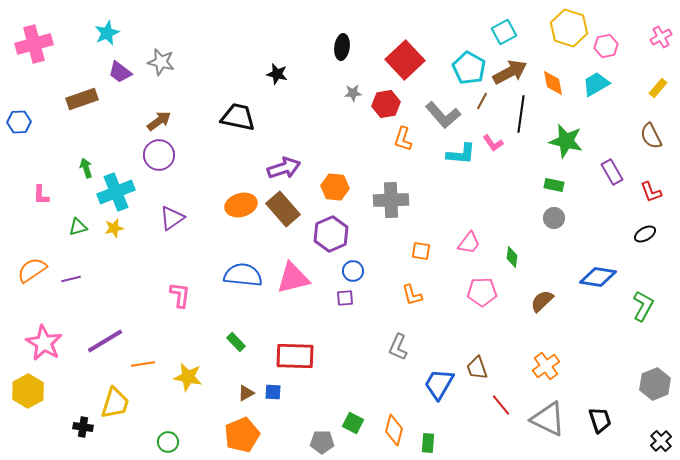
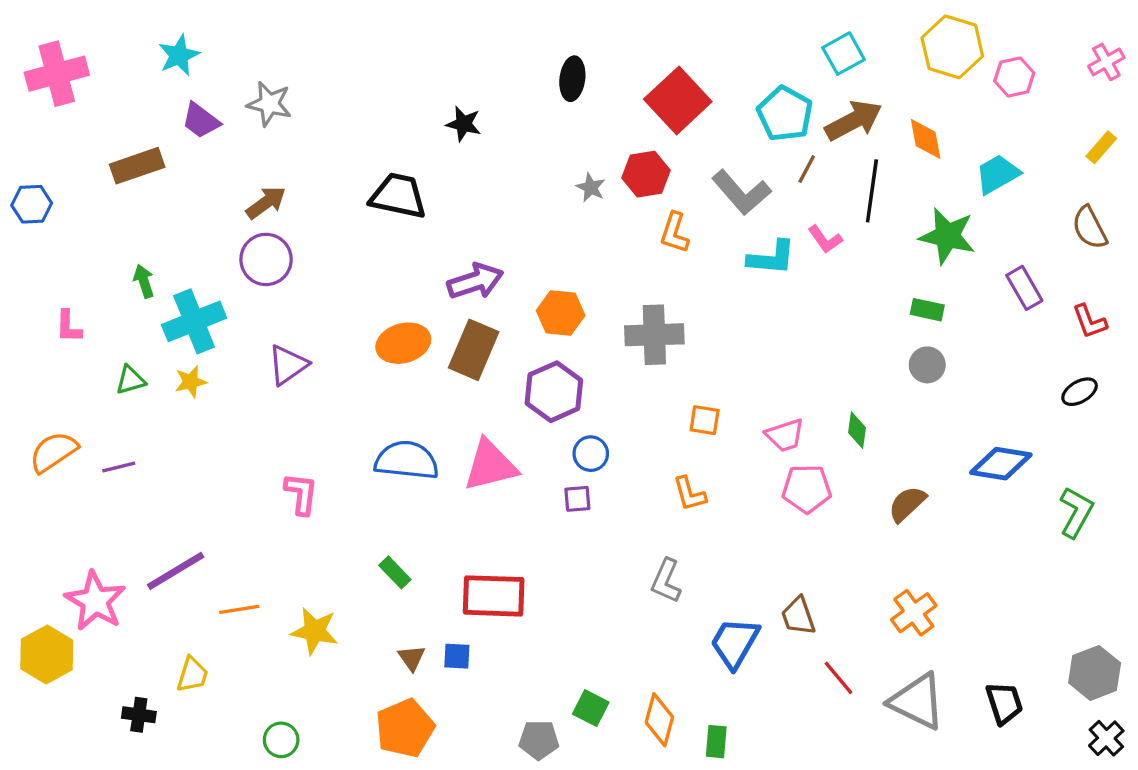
cyan trapezoid: (596, 84) -> (998, 174), moved
gray star: (353, 93) -> (591, 187), moved, turned 30
brown rectangle: (283, 209) -> (474, 350), turned 64
pink trapezoid: (469, 243) -> (785, 435), moved, turned 35
pink star: (44, 343) -> (95, 601), moved
gray hexagon: (655, 384) -> (1095, 673), moved
brown triangle: (246, 393) -> (412, 658), turned -36
yellow trapezoid: (115, 403) -> (192, 675), size x0.7

